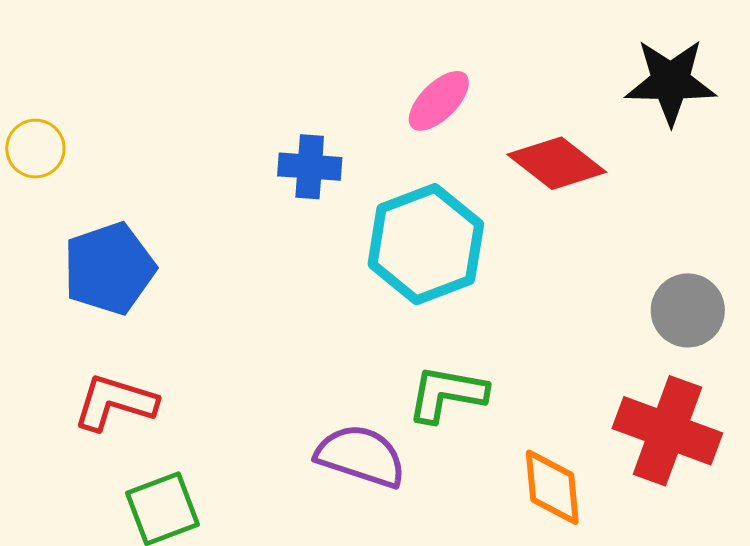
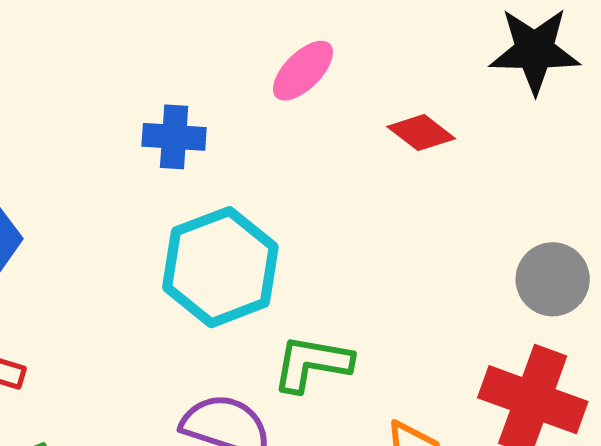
red diamond: (557, 163) -> (421, 133), size x0.7
cyan hexagon: (426, 244) -> (220, 267), moved

